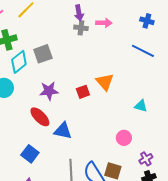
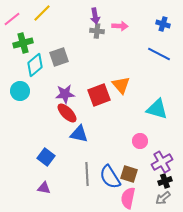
red square: (83, 92) -> (99, 95), size x1.6
cyan triangle: (141, 106) -> (157, 109), size x1.6
red ellipse: (40, 117) -> (67, 113), moved
purple cross: (146, 159) -> (162, 162), size x1.5

